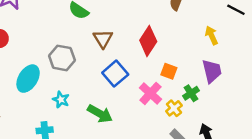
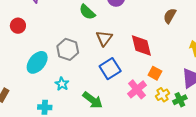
red diamond: (148, 41) -> (141, 46), turned -55
green cross: (191, 93) -> (180, 100), moved
yellow cross: (174, 108) -> (162, 95), moved

